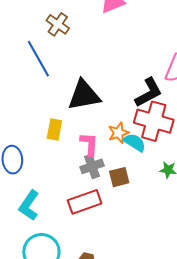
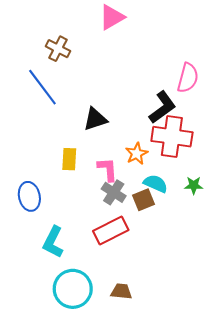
black triangle: (84, 95) -> (95, 119), size x0.7
cyan semicircle: (135, 142) -> (156, 184), moved
gray cross: (92, 166) -> (114, 192), turned -30

